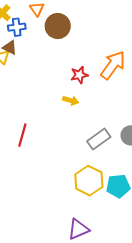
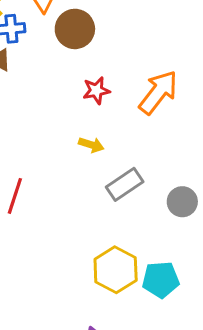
red star: (79, 75) -> (96, 90), moved
gray rectangle: (99, 139) -> (125, 184), moved

